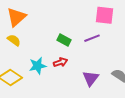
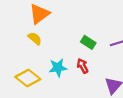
red arrow: (60, 62) -> (83, 66), turned -104

